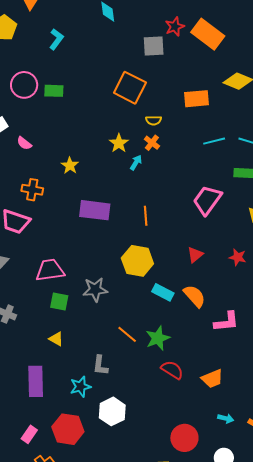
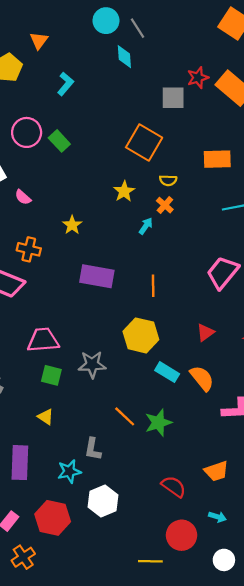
green rectangle: (54, 91) -> (59, 141), turned 42
yellow star: (119, 143) -> (124, 191), moved
red semicircle: (172, 370) -> (174, 487), moved
cyan arrow: (226, 418) -> (217, 517), moved

